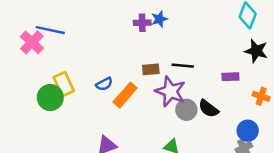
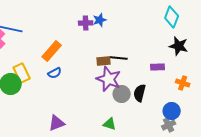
brown rectangle: (151, 69) -> (104, 61), moved
orange rectangle: (125, 95) -> (52, 51), moved
black semicircle: (208, 109) -> (140, 93), turned 66

